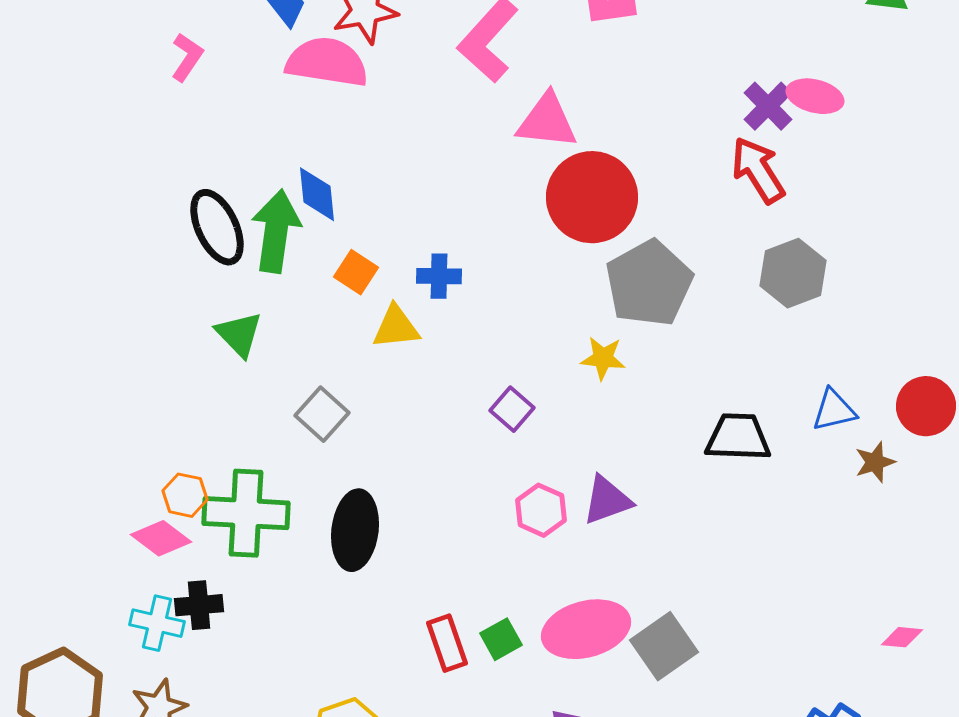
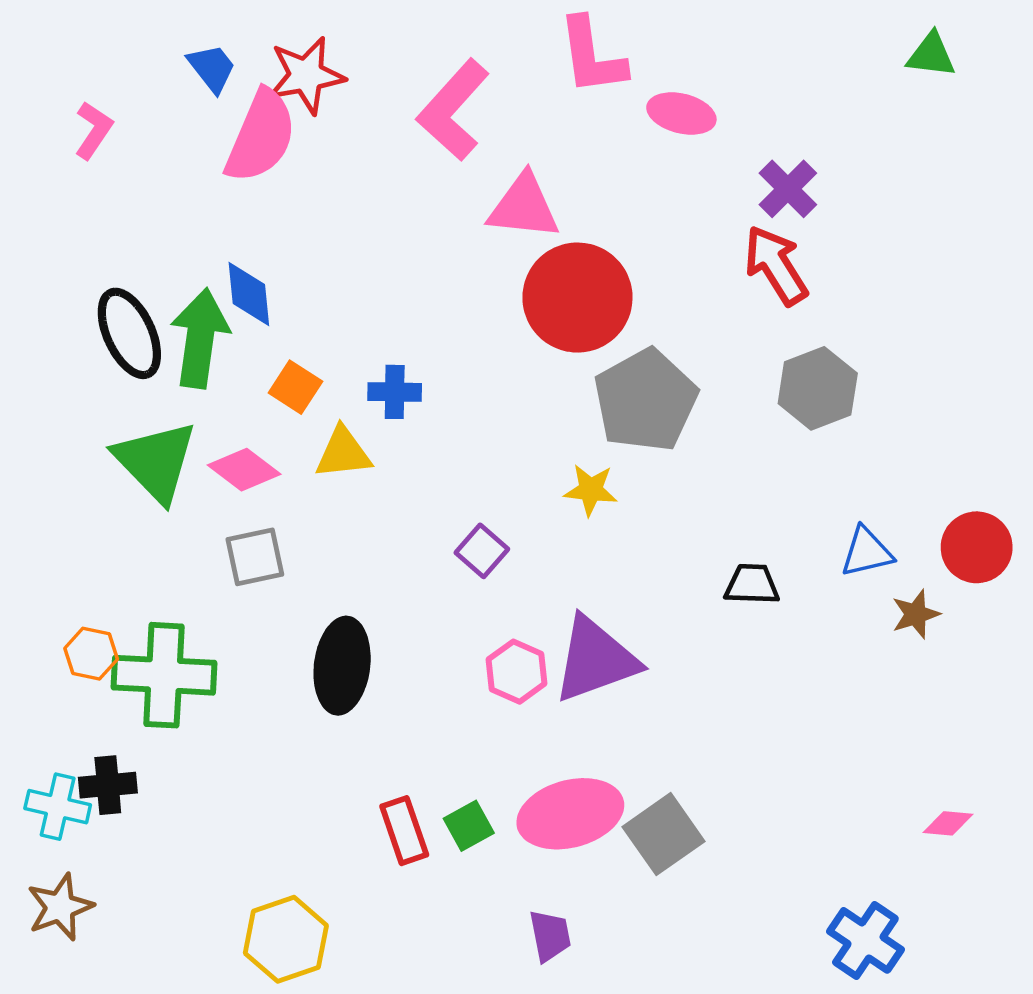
pink semicircle: (327, 62) -> (261, 136), turned 104
pink ellipse: (815, 96) -> (681, 114), moved
green triangle: (239, 334) -> (156, 461), size x1.5
gray square: (322, 414) -> (255, 557), turned 36
black trapezoid: (738, 437) -> (752, 584), size x0.7
purple triangle: (607, 500) -> (595, 660), size x1.5
black ellipse: (355, 530) -> (342, 666), moved
pink diamond: (161, 538) -> (244, 470), moved

